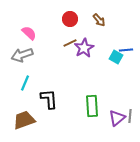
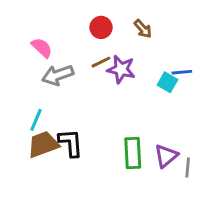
purple star: (84, 48) -> (121, 69), turned -30
gray arrow: (22, 55) -> (58, 75), moved
purple triangle: (117, 118) -> (166, 156), moved
brown trapezoid: (24, 120) -> (43, 144), moved

